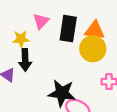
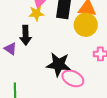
yellow star: (21, 39) -> (36, 13), moved

